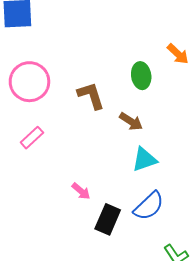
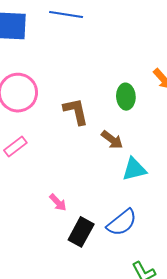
cyan triangle: (144, 159) -> (134, 169), moved

